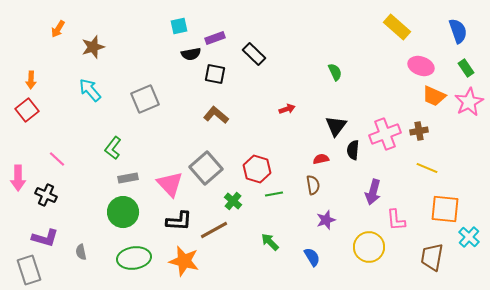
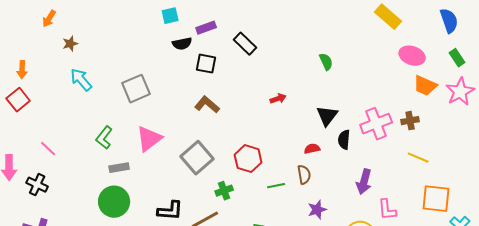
brown star: (93, 47) -> (70, 44), moved, size x0.7
pink triangle: (170, 184) -> (149, 139), moved, turned 36
green line: (274, 194) -> (276, 186), moved
green cross: (233, 201) -> (224, 191), turned 30

